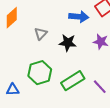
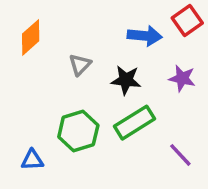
green rectangle: (73, 81) -> (134, 123), moved

